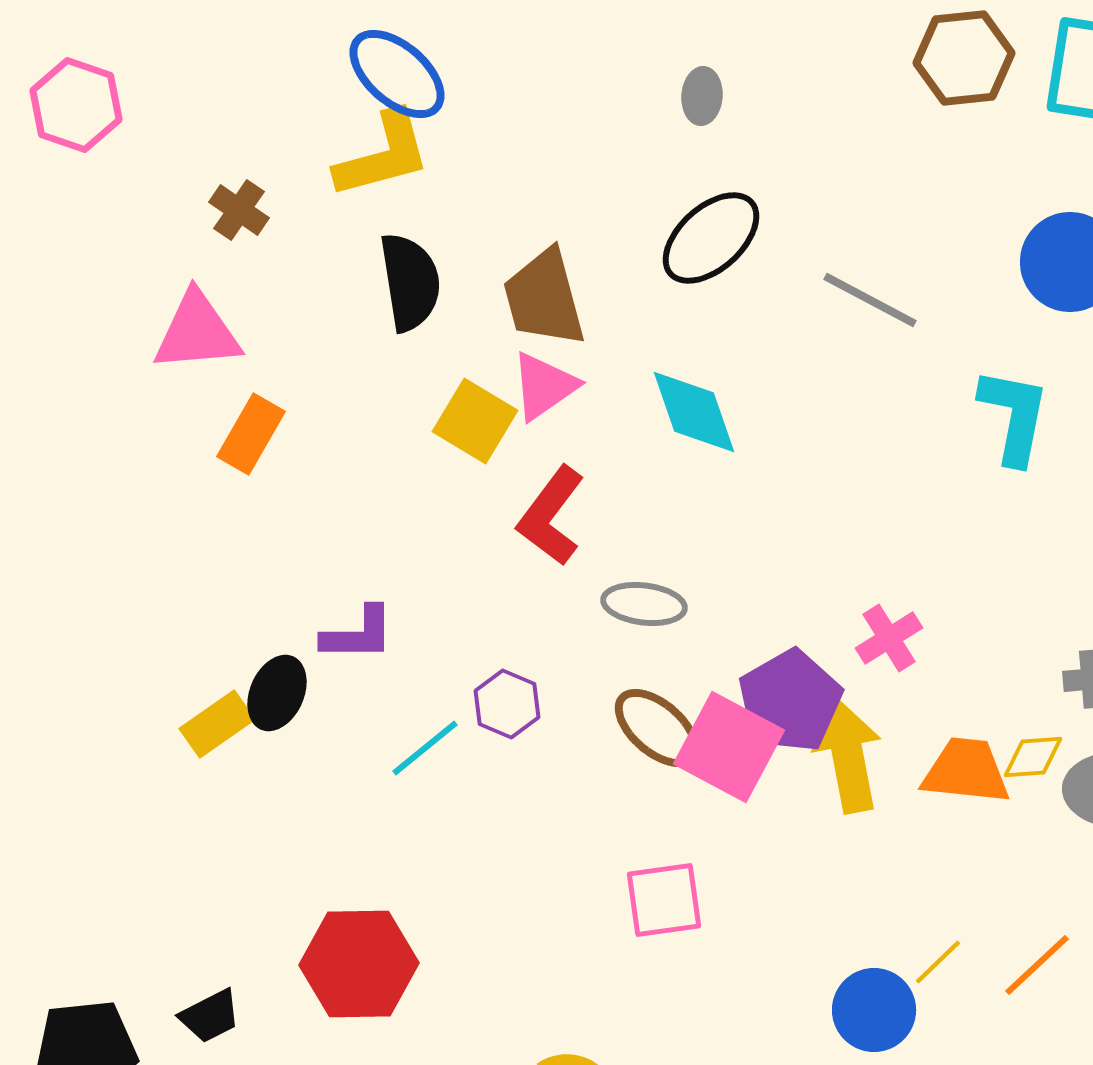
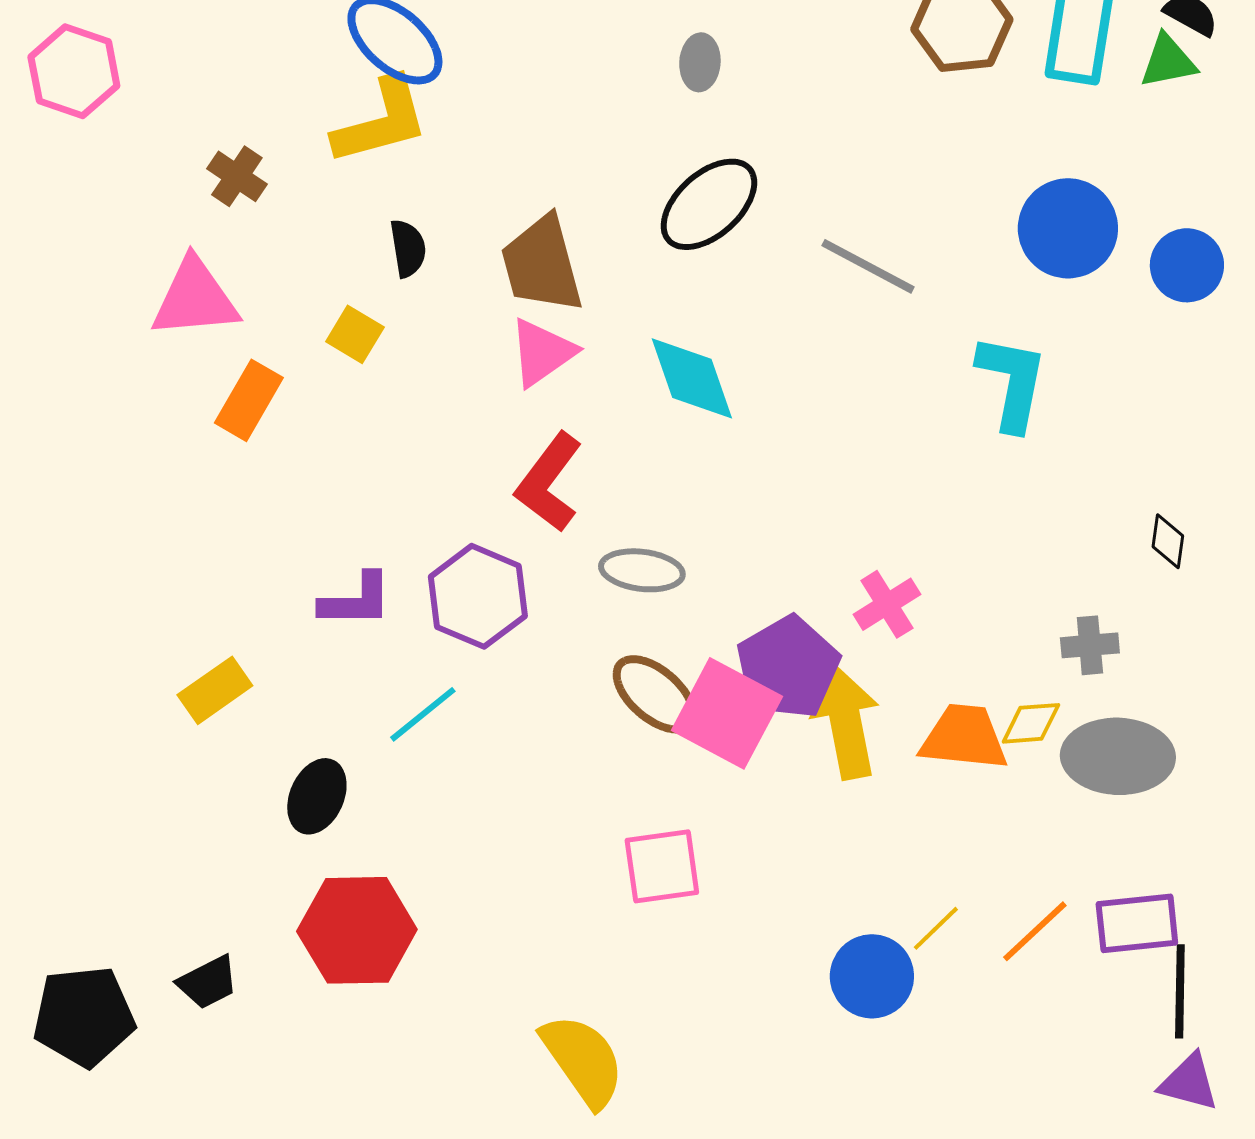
black semicircle: (410, 282) -> (408, 248), size x0.6
yellow square: (475, 421) -> (355, 334), moved, size x0.7
black ellipse: (277, 693) -> (317, 796), moved
purple hexagon: (507, 704) -> (478, 596), moved, size x1.5

